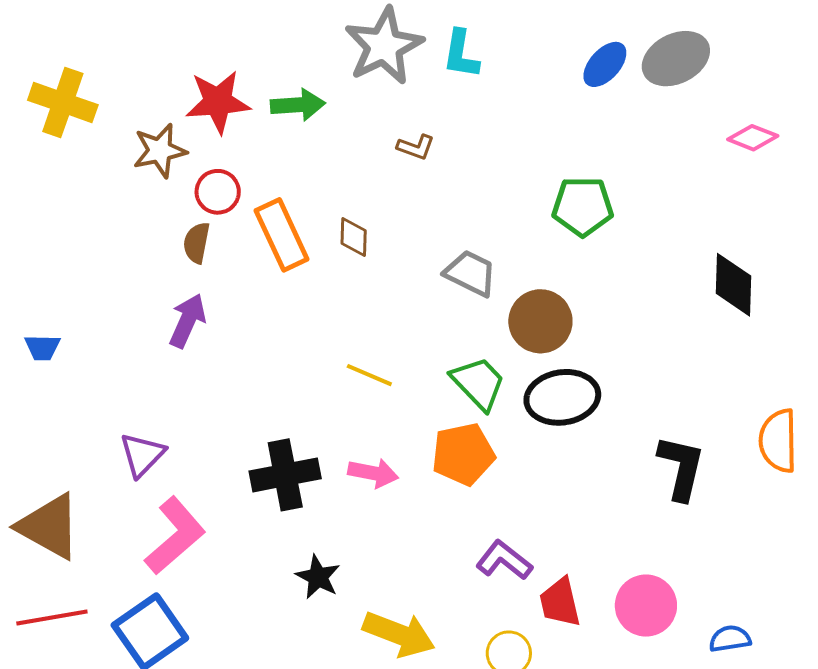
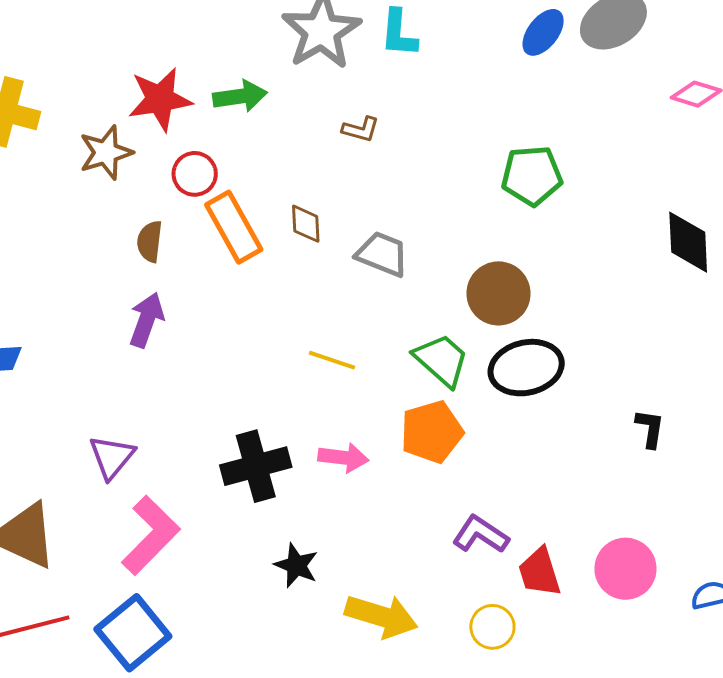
red circle: (218, 192) -> (195, 174), moved
gray trapezoid: (471, 273) -> (382, 254), moved
black L-shape: (681, 468) -> (650, 428), size x0.6

